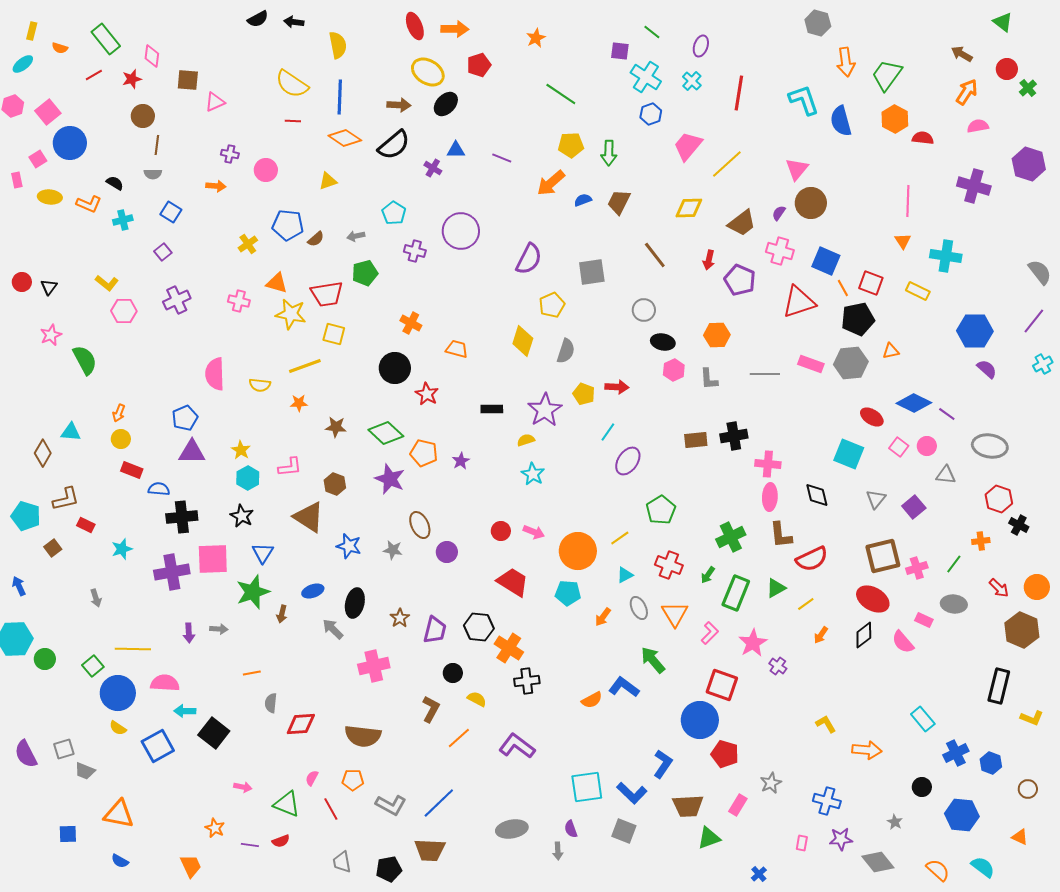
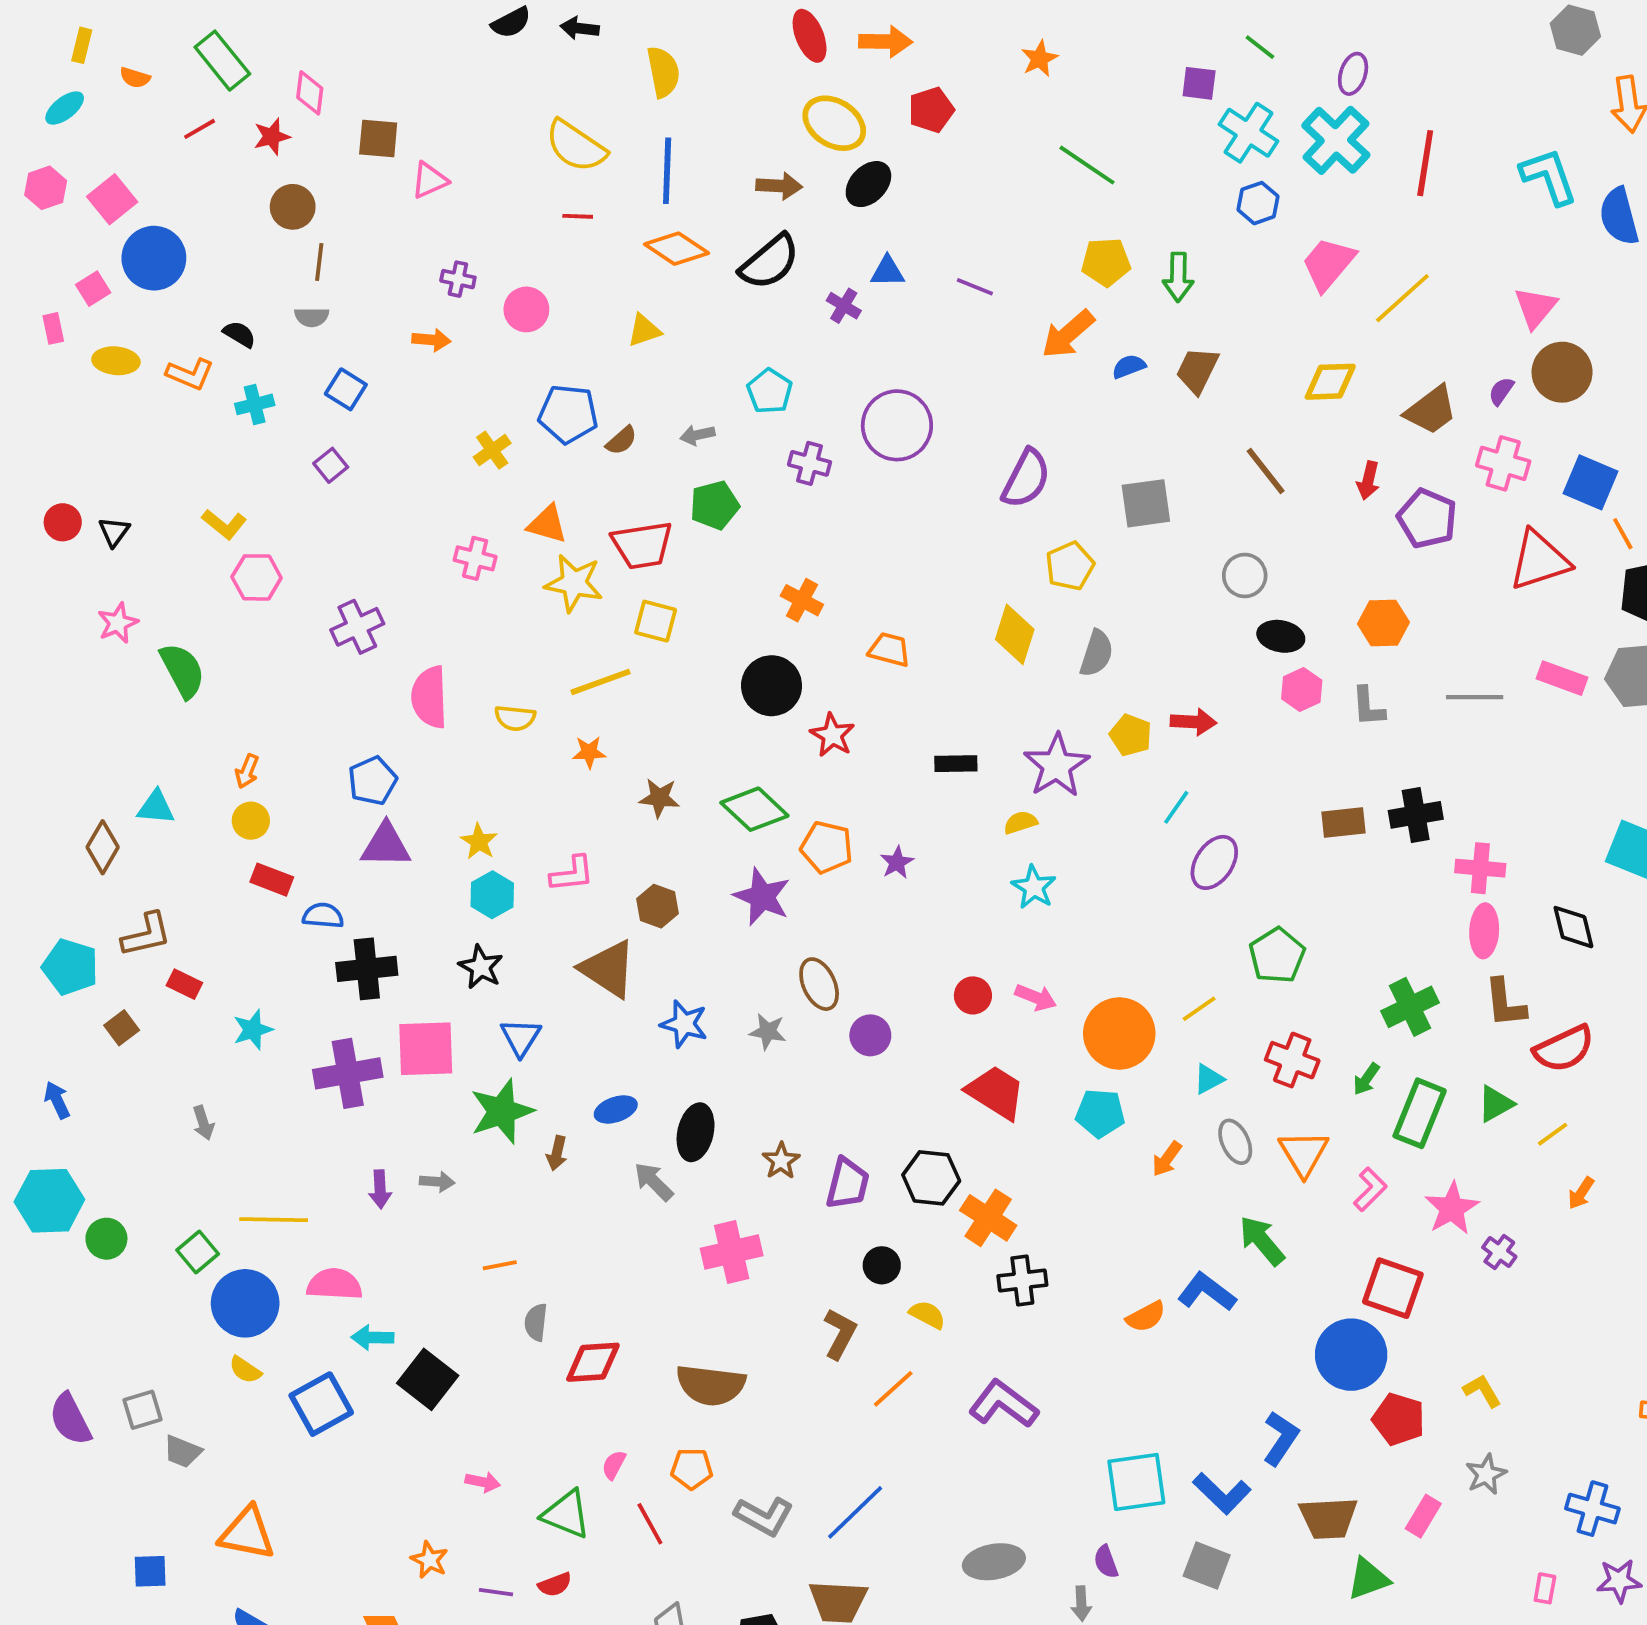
cyan cross: (692, 81) -> (1336, 140), size x1.8
purple cross: (177, 300) -> (357, 627), moved
yellow L-shape: (826, 724) -> (1482, 1391), moved

